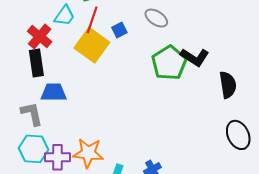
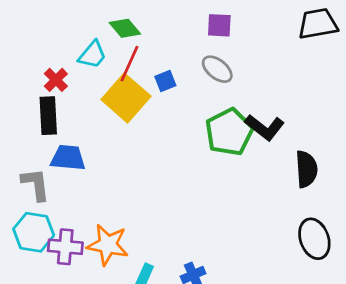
red cross: (40, 37) -> (56, 80), size x0.7

